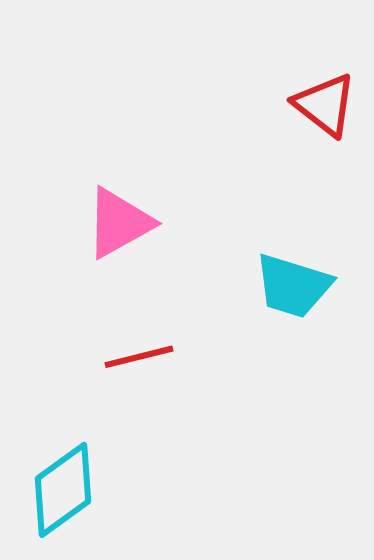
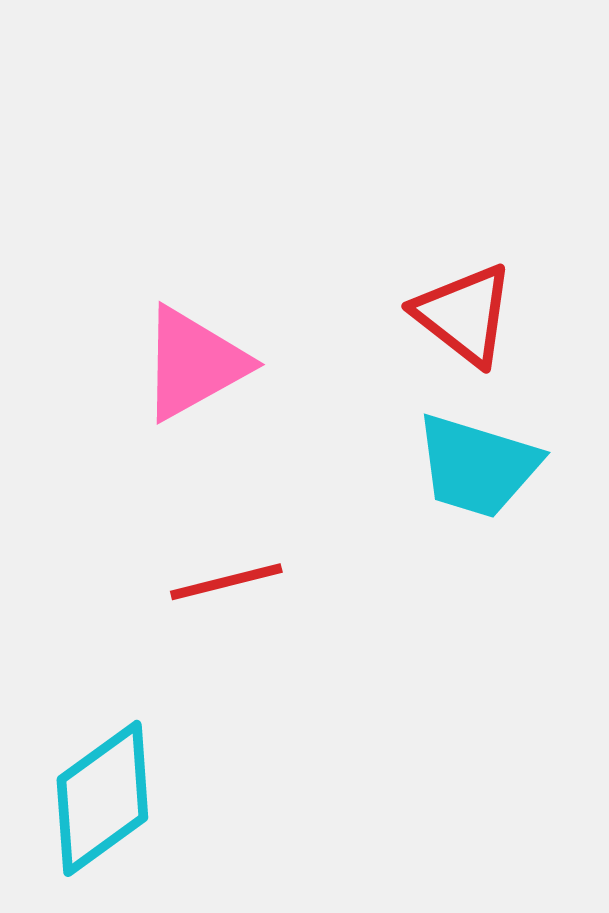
red triangle: (325, 105) -> (464, 314), moved

